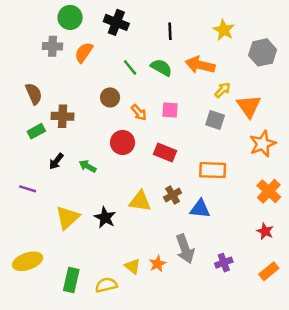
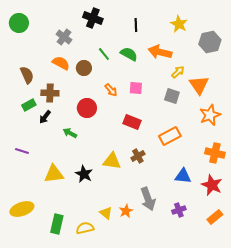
green circle: (70, 17) -> (19, 23), moved
gray cross: (53, 46) -> (64, 37), moved, turned 35
orange semicircle: (84, 52) -> (61, 63), moved, turned 84
brown circle: (110, 97) -> (84, 68), moved
red circle: (123, 142) -> (87, 108), moved
black arrow: (56, 161) -> (45, 117), moved
orange rectangle: (213, 170) -> (170, 136), turned -30
orange cross: (269, 191) -> (215, 153), turned -30
blue triangle: (200, 209) -> (183, 176), moved
yellow triangle: (68, 218) -> (54, 174), turned 35
red star: (265, 231) -> (212, 185), size x1.5

